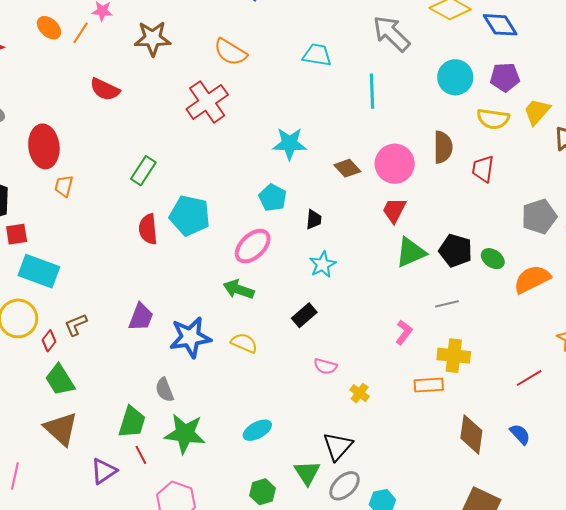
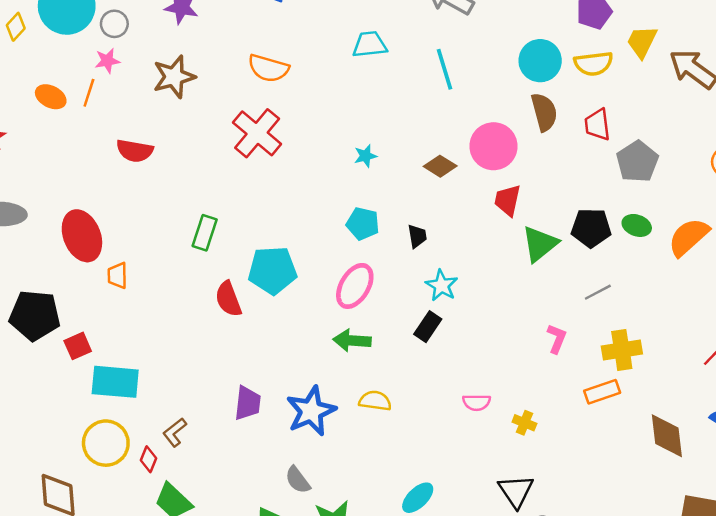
cyan circle: (455, 77) -> (540, 61), moved
cyan star: (290, 144) -> (365, 156), size x0.6
gray pentagon: (539, 216) -> (637, 162), moved
black rectangle: (304, 315) -> (428, 327), moved

